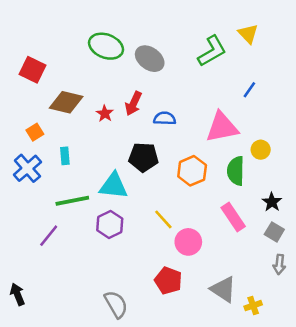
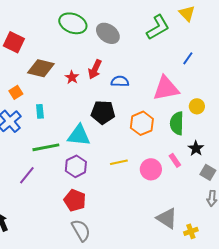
black star: (272, 202) -> (196, 148), moved
pink rectangle: (233, 217) -> (175, 160), size x0.6
yellow line: (163, 219) -> (119, 162), turned -60
pink circle: (188, 242) -> (151, 169), moved
red pentagon: (168, 281) -> (75, 200), moved

